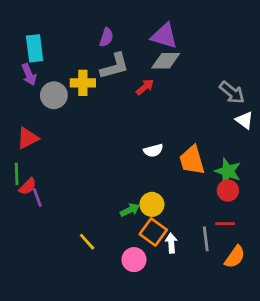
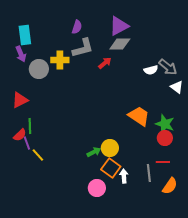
purple triangle: (164, 36) -> (119, 26), turned -45
white semicircle: (153, 150) -> (151, 70), moved
orange trapezoid: (192, 160) -> (139, 116), turned 140
green line: (17, 174) -> (30, 126), moved
yellow line: (87, 242) -> (38, 155), moved

